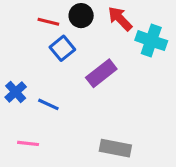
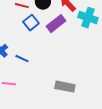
purple rectangle: (101, 73) -> (56, 24), moved

